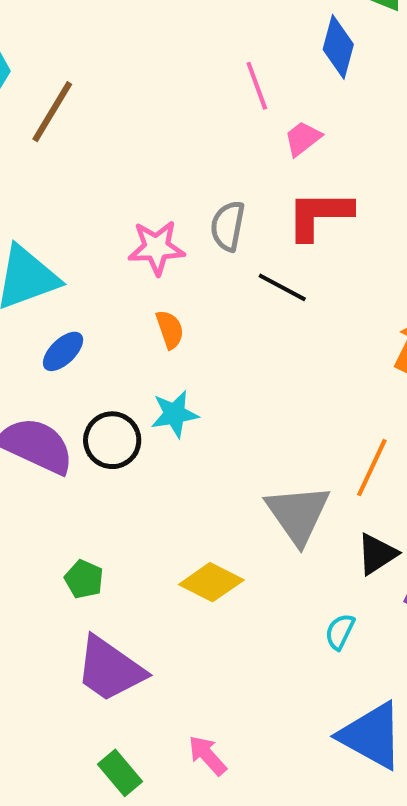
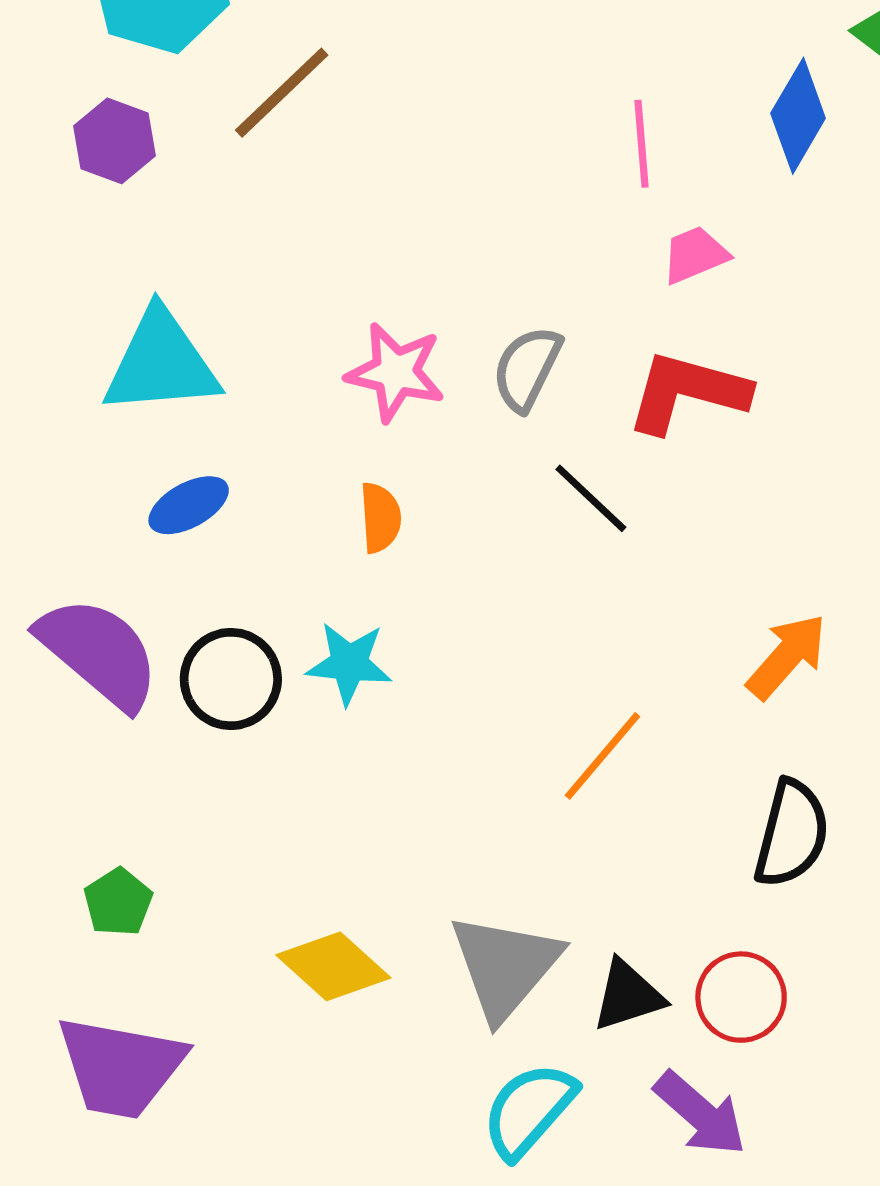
orange line: (372, 468) -> (602, 756), moved
gray triangle: (298, 514) -> (505, 966), moved
cyan semicircle: (340, 632) -> (529, 1110), size x1.6
purple trapezoid: (110, 669) -> (121, 1067), turned -40

